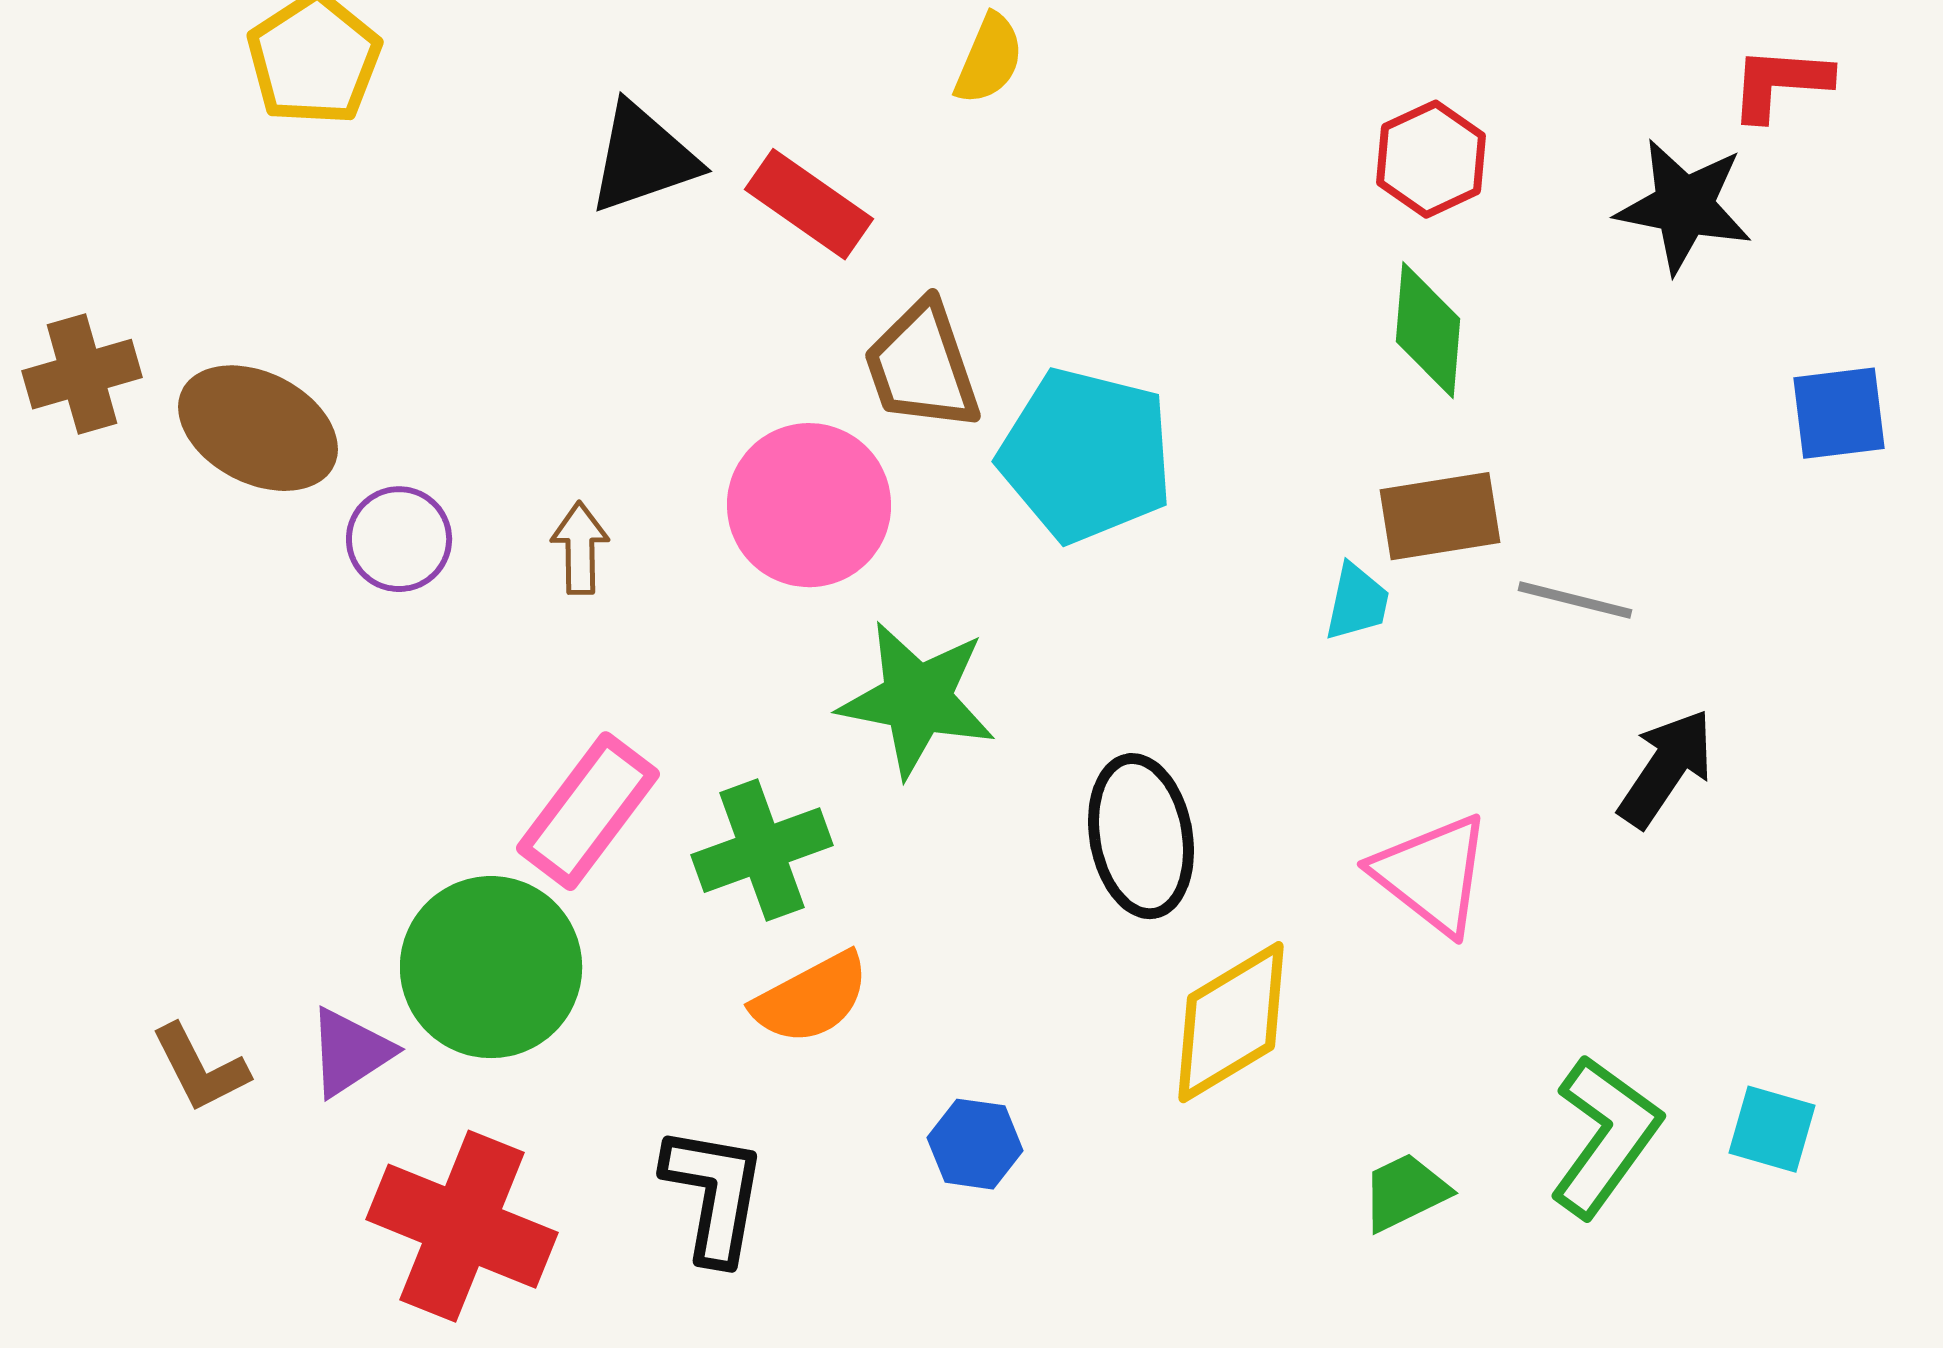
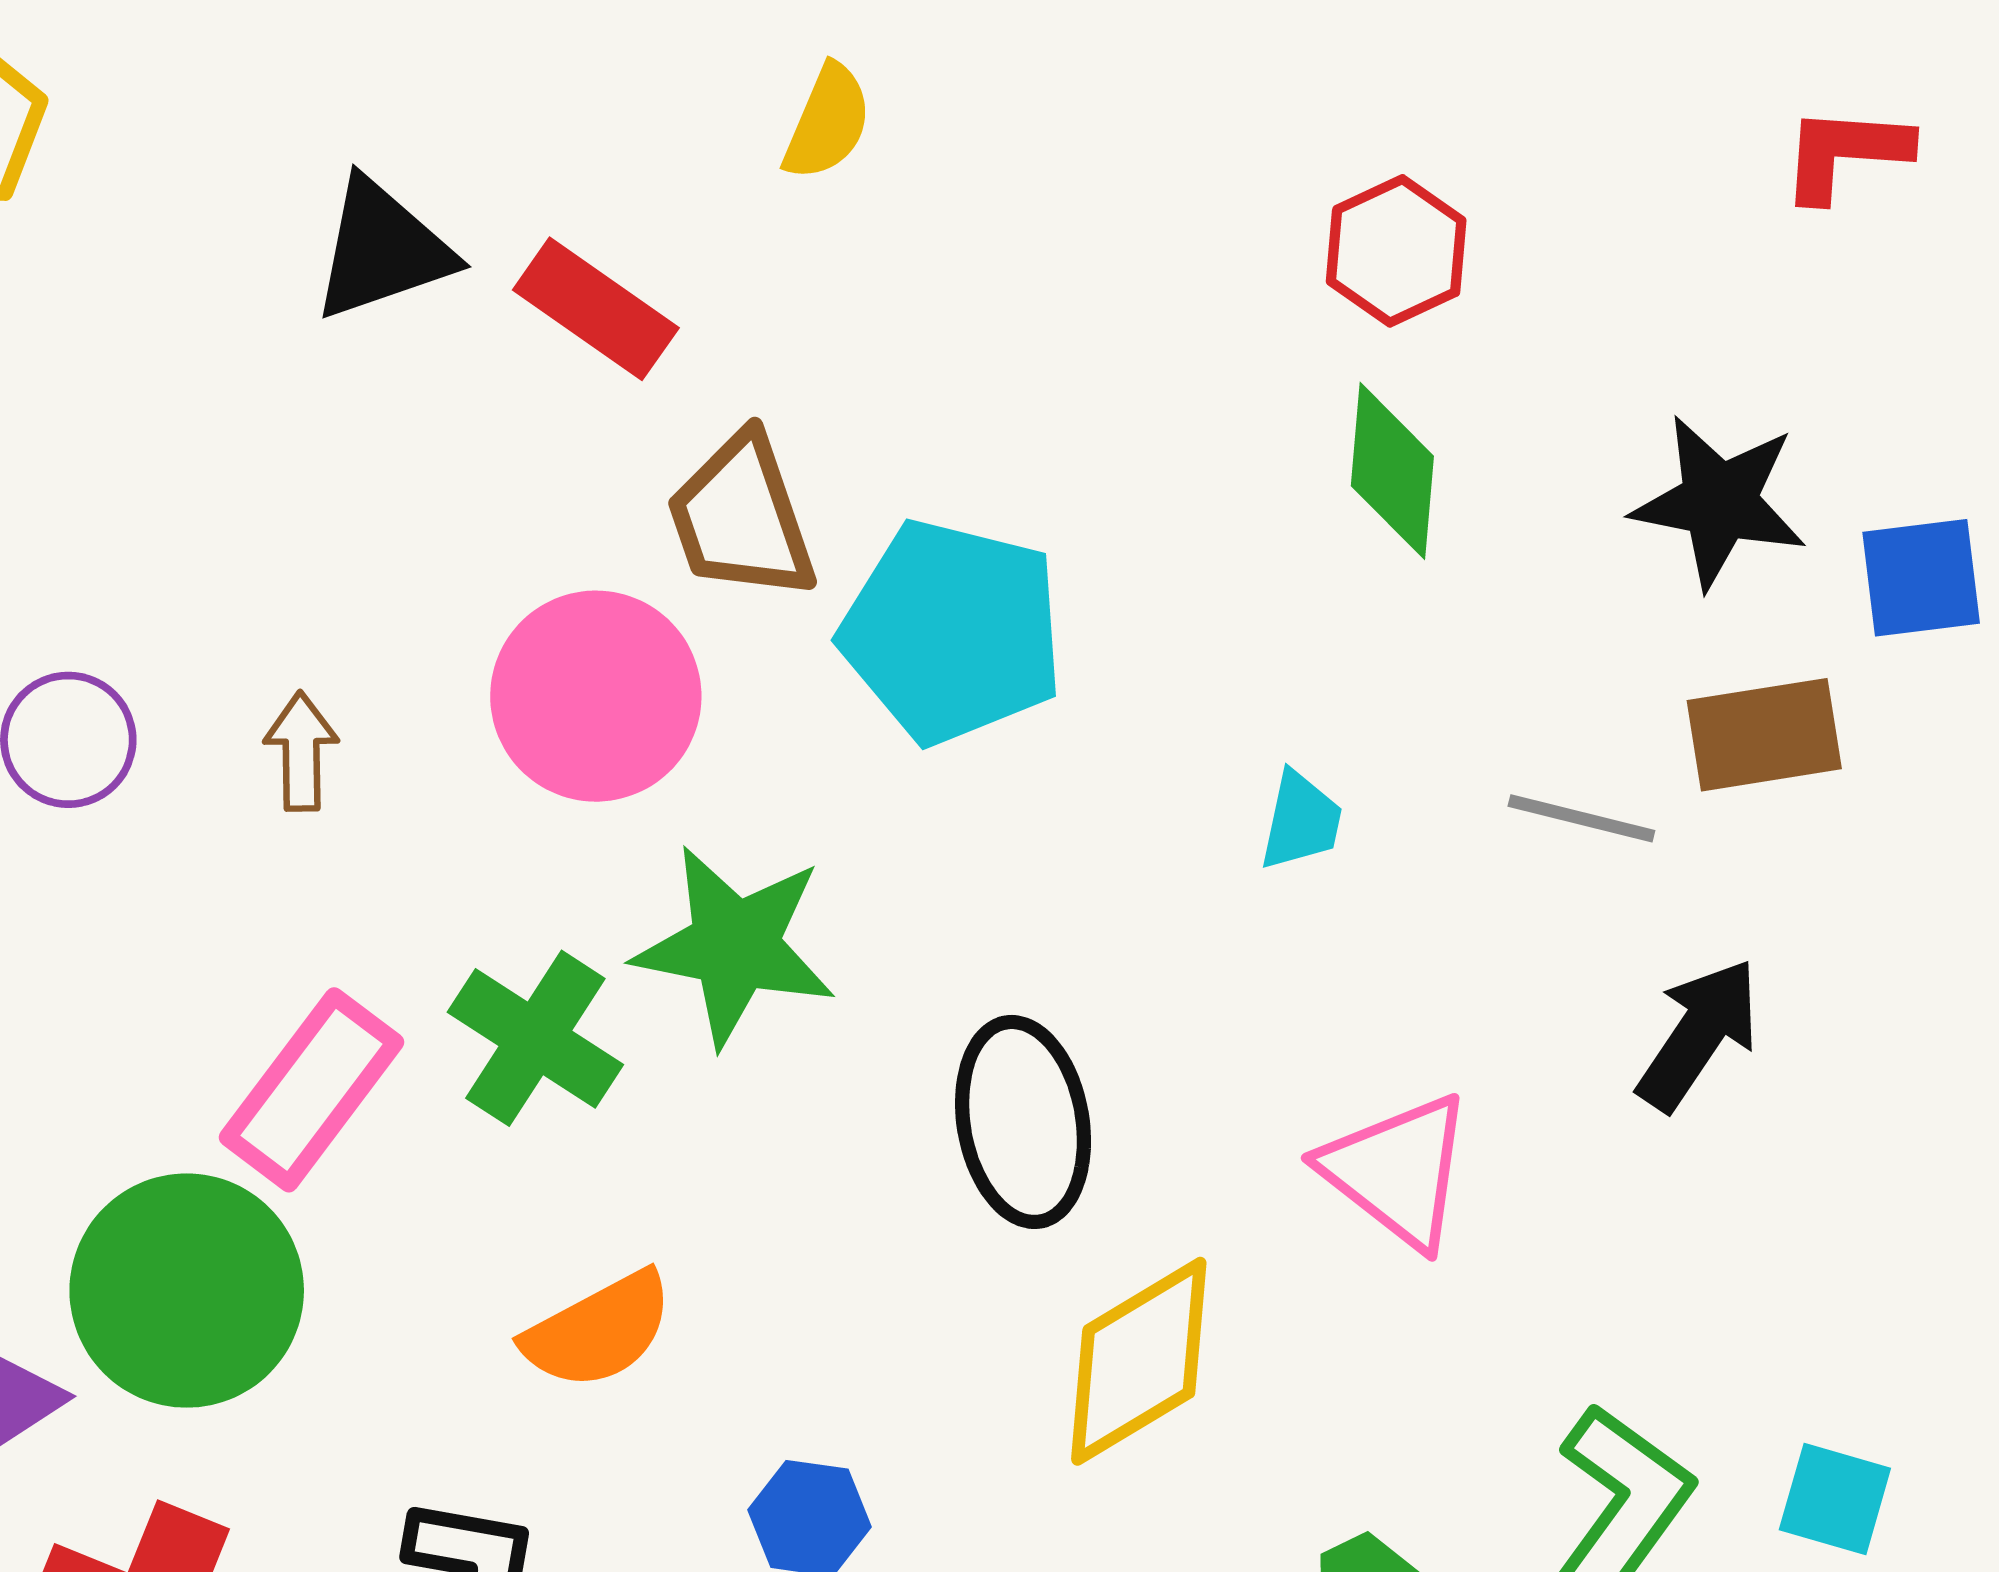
black star: (1684, 206) -> (1719, 502), moved
brown rectangle: (1440, 516) -> (1764, 735), moved
green cross: (762, 850) -> (535, 1038), moved, turned -37

